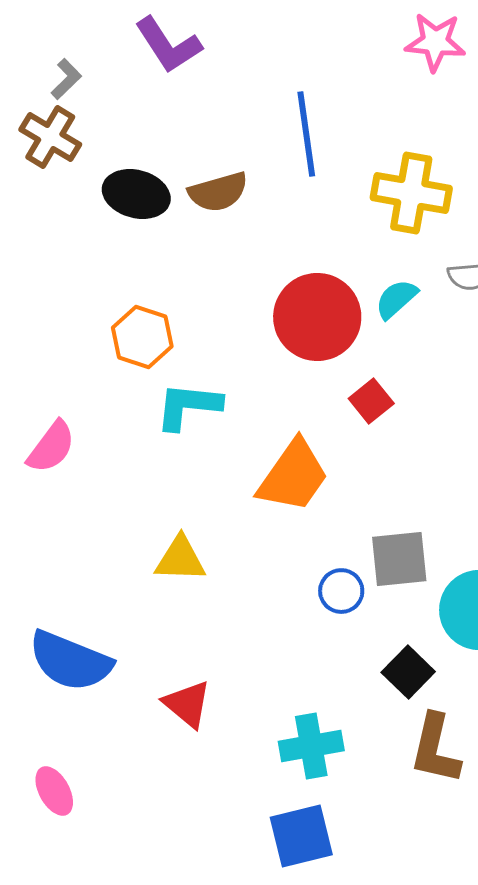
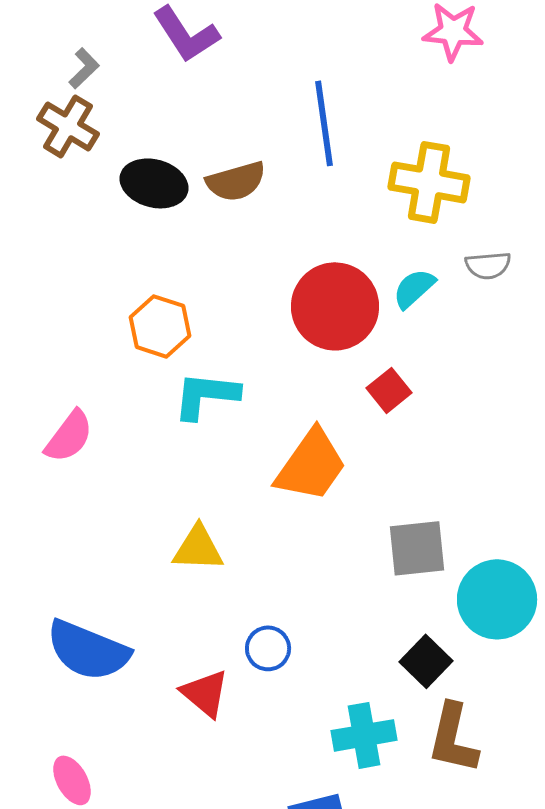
blue circle: (341, 591) -> (268, 648), moved
cyan cross: (311, 746) -> (364, 735), moved

